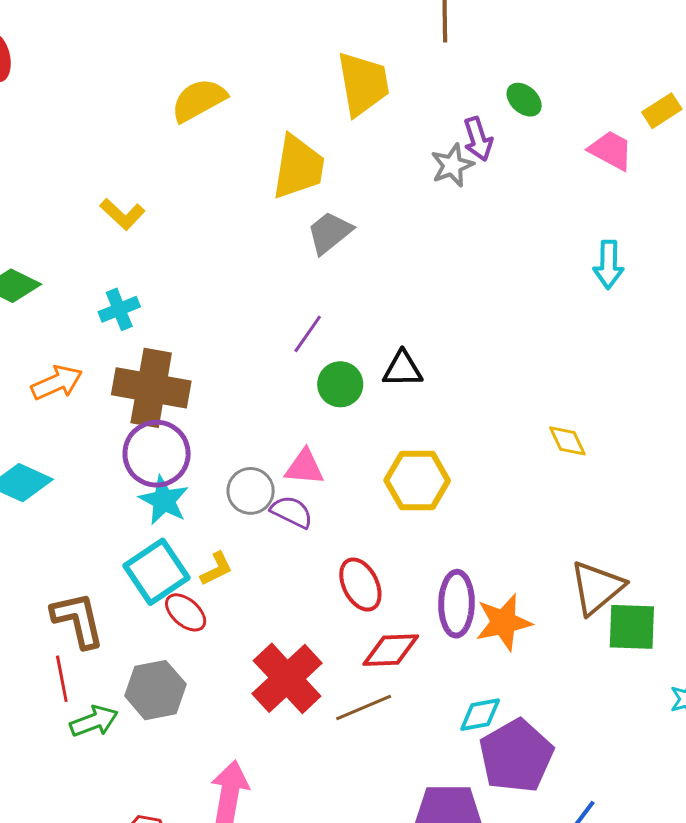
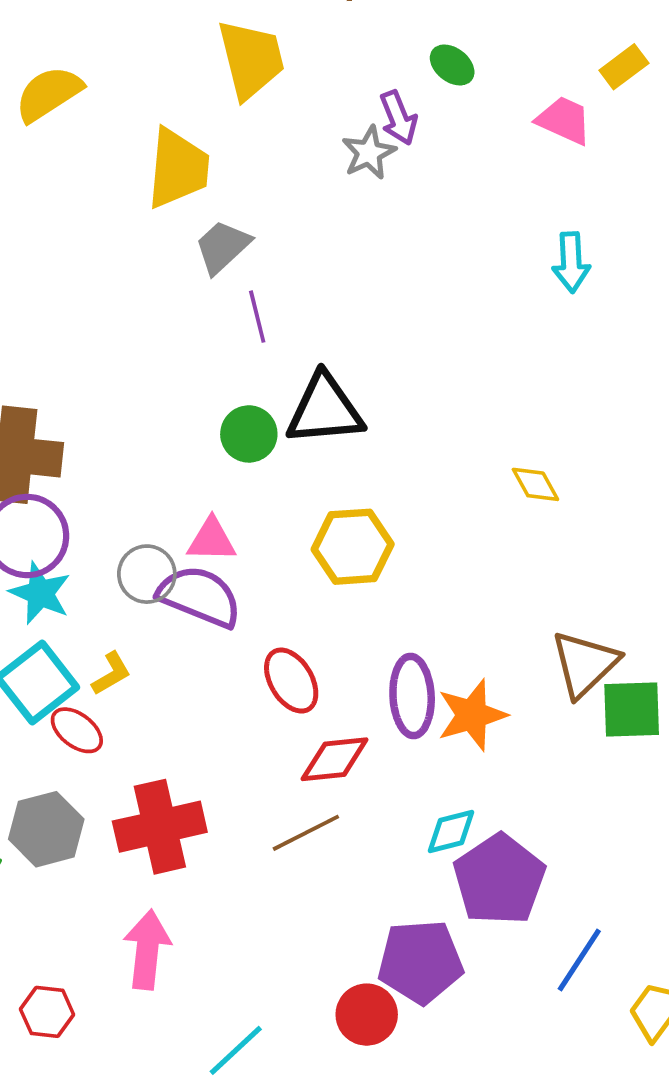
purple line: (308, 334) -> (257, 317), moved, turned -45
black triangle: (403, 369) -> (325, 410), size x1.6
purple semicircle: (292, 512) -> (200, 596), size x1.6
red cross: (287, 678) -> (160, 827), moved, turned 34

